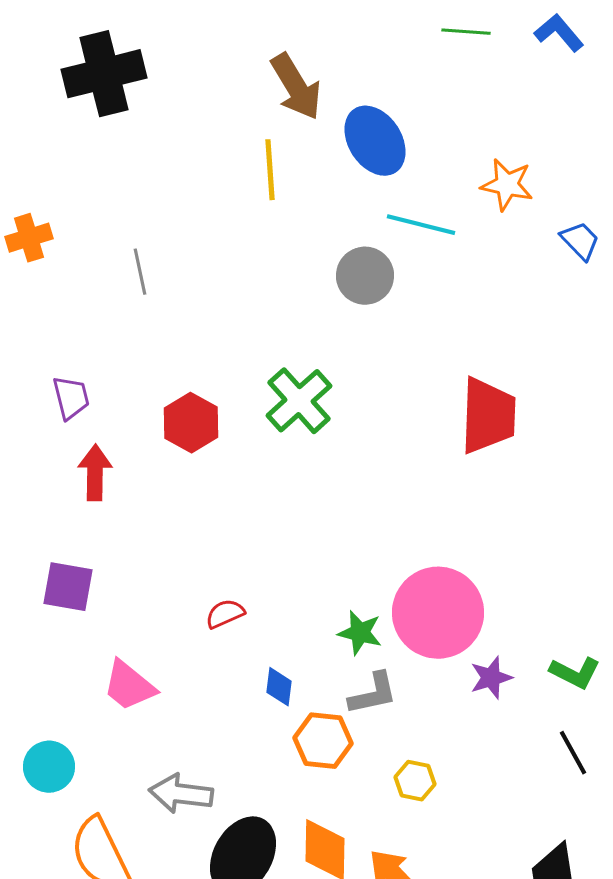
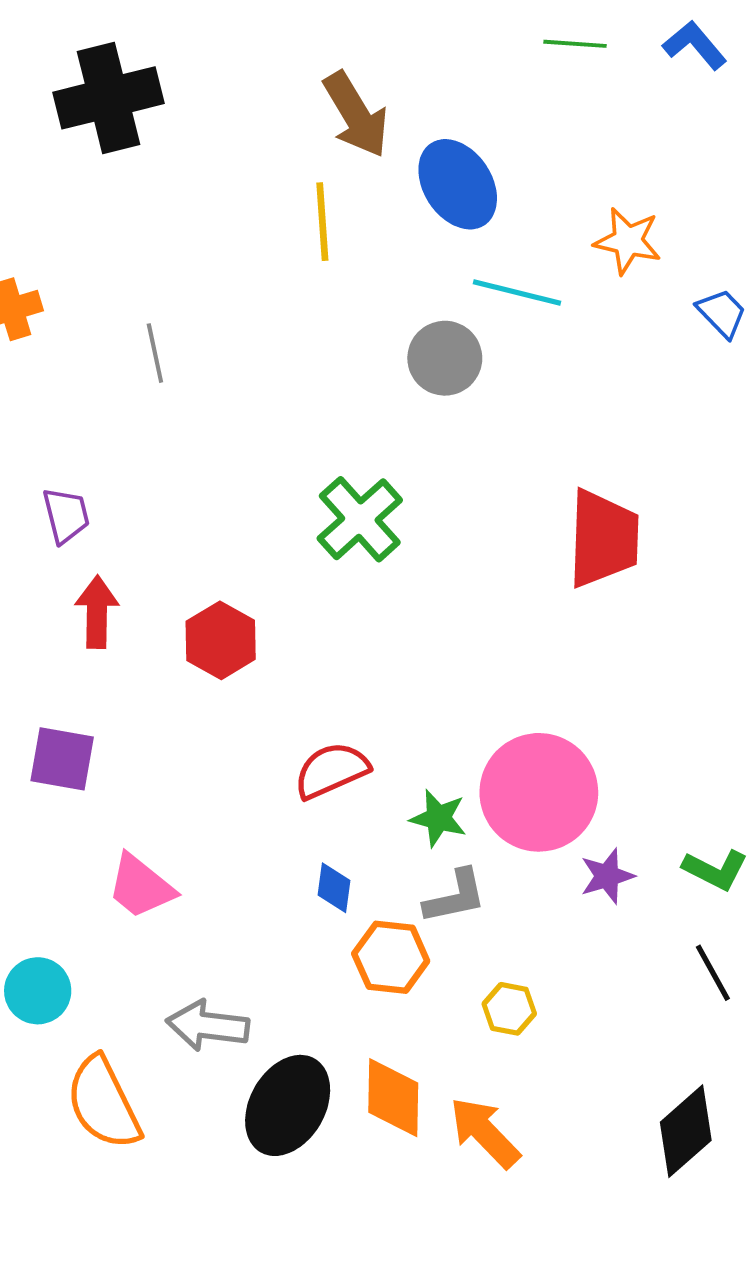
red hexagon: (191, 423) -> (221, 640), moved
red semicircle: (225, 614) -> (331, 770), moved, size x1.5

